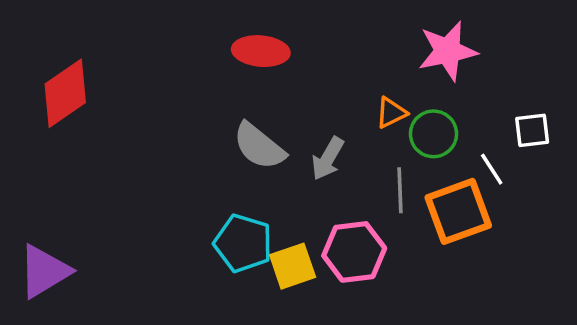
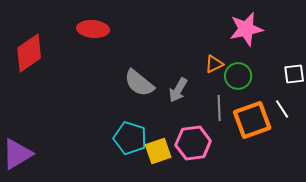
red ellipse: (261, 51) -> (93, 29), moved
white line: (492, 169) -> (282, 109), moved

